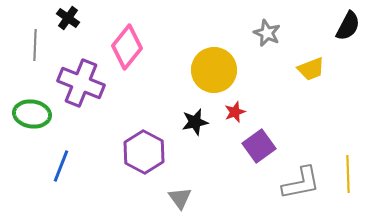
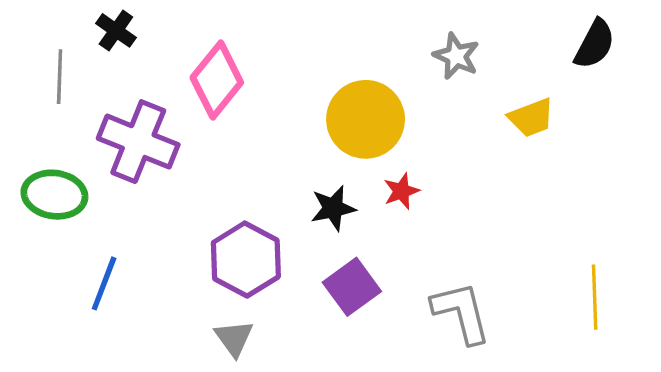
purple square: (259, 146) -> (352, 287), moved
gray L-shape: (301, 183) -> (461, 312), moved, turned -93
gray triangle: (180, 198) -> (234, 338), moved

